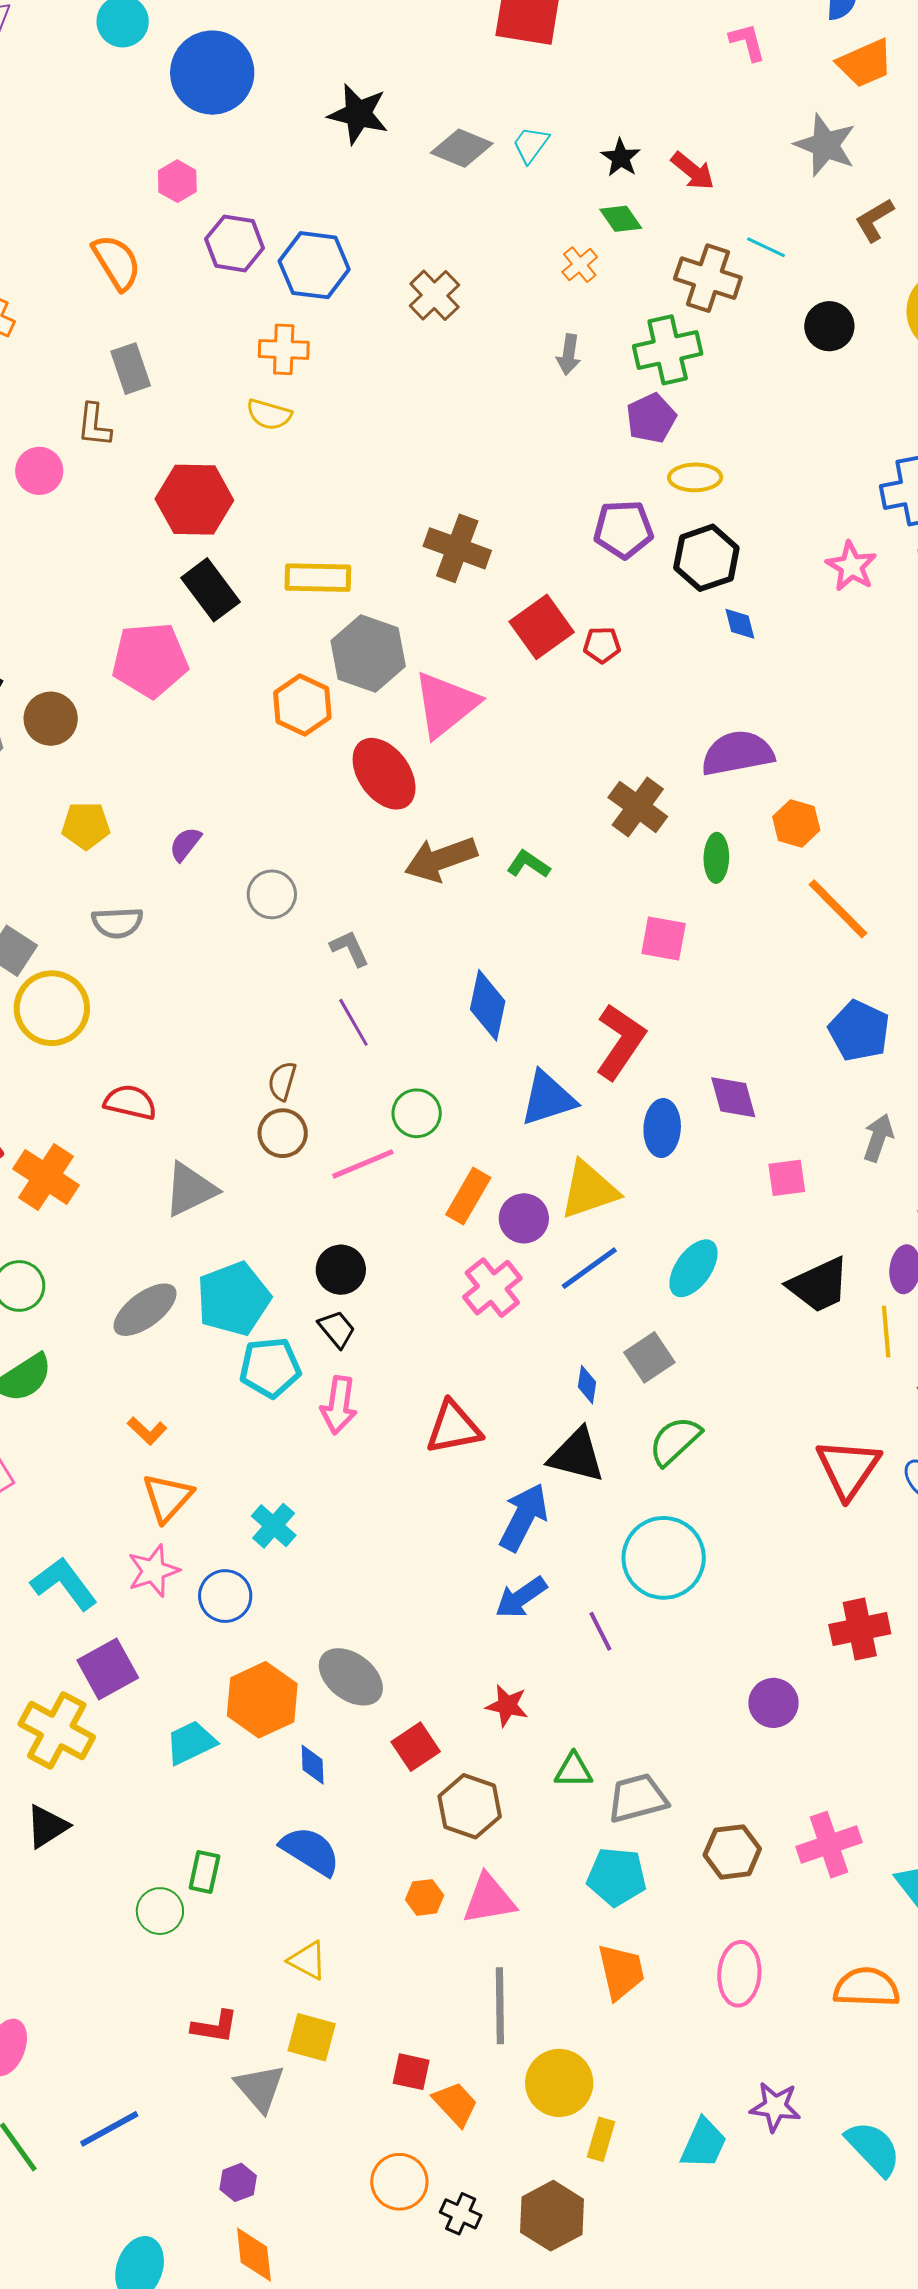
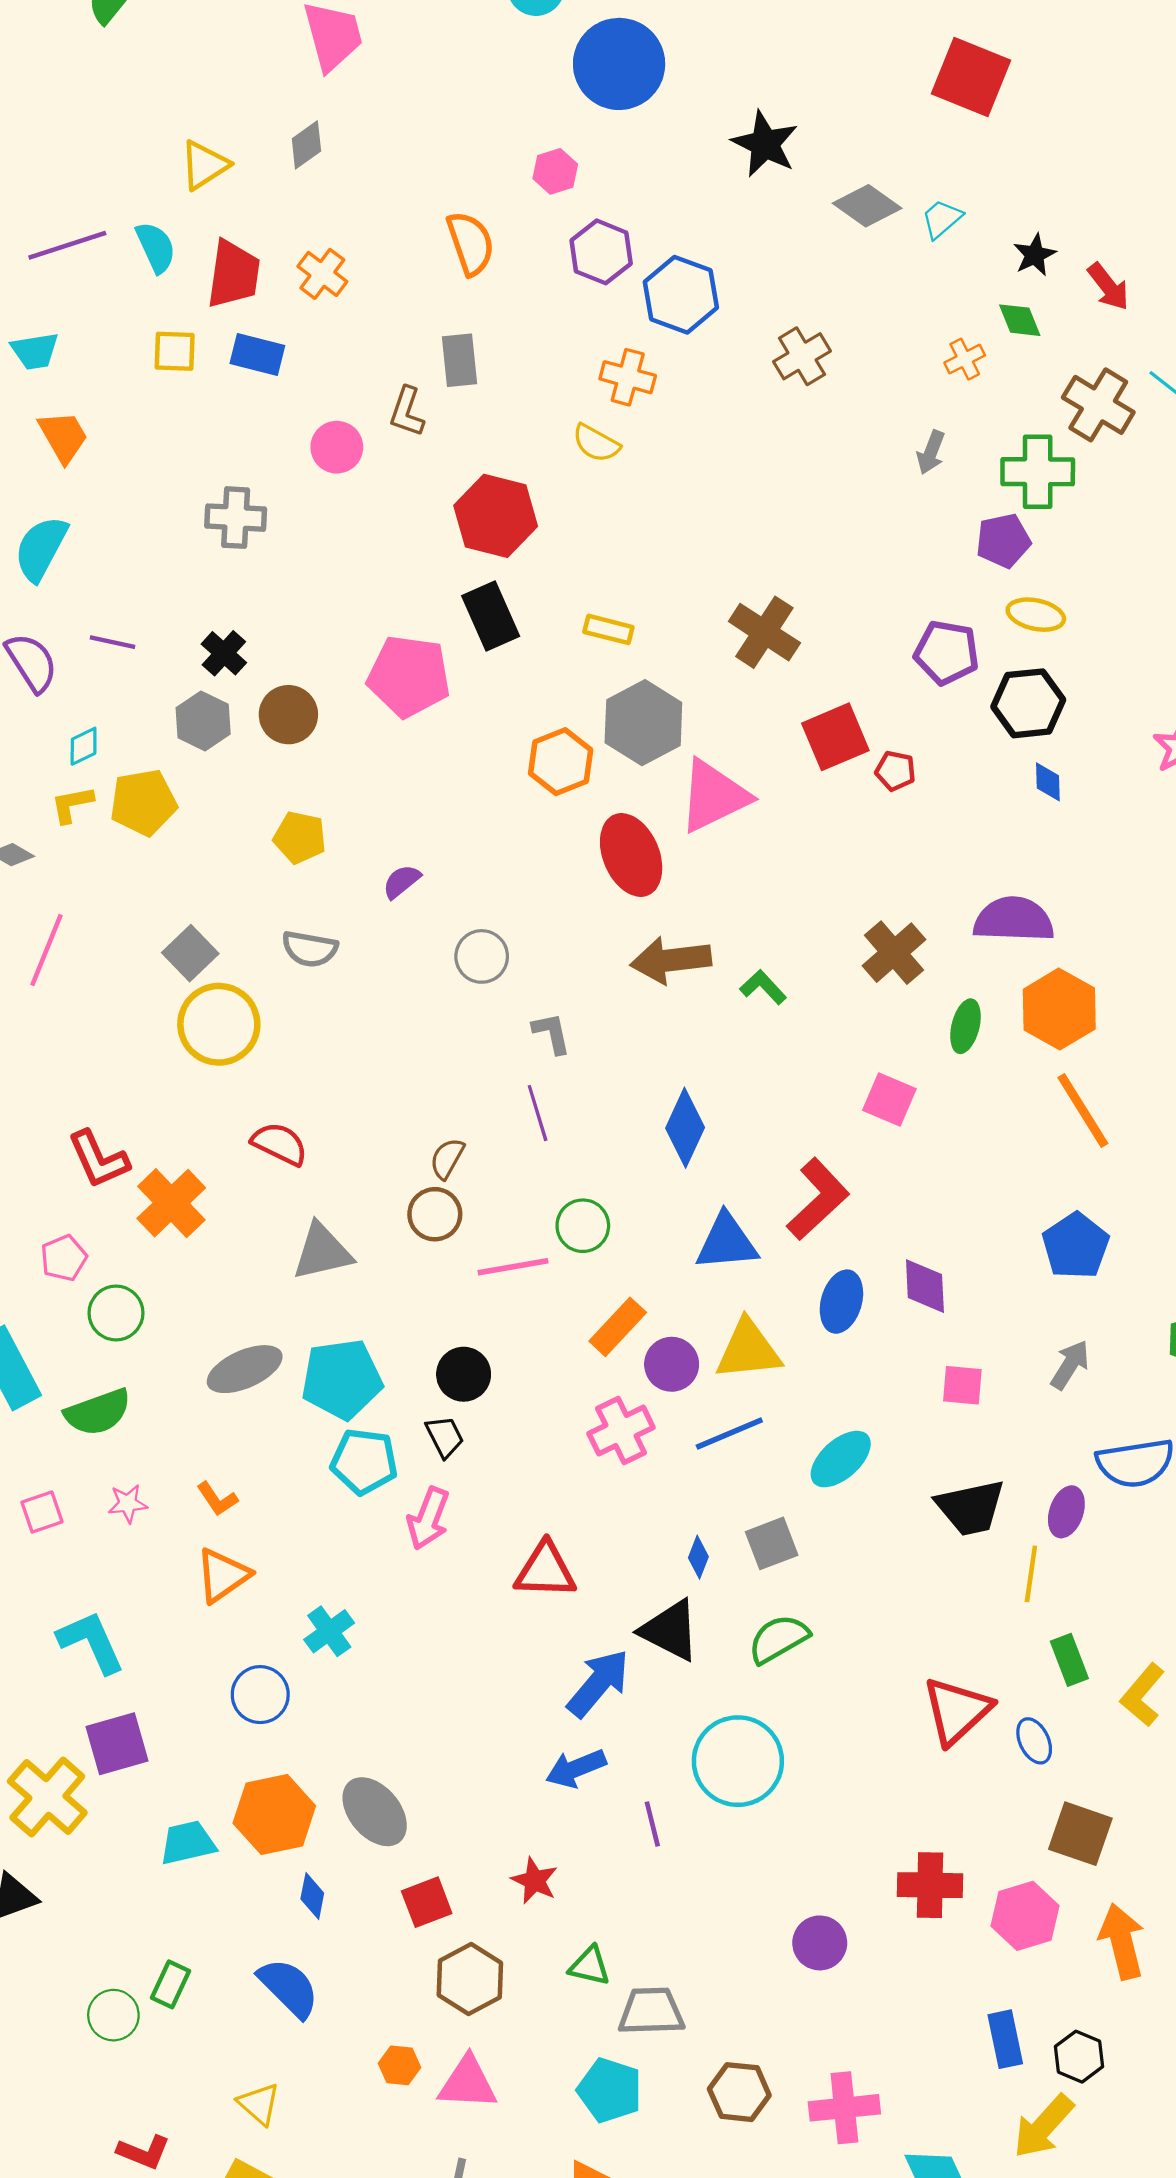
yellow rectangle: (318, 578) -> (608, 629), size x0.7
orange hexagon: (796, 823) -> (1059, 1009), size x1.5
pink star: (153, 1571) -> (128, 1504), moved, size x0.7

